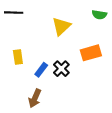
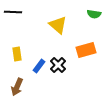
yellow triangle: (61, 26) -> (58, 25), turned -36
brown arrow: (35, 98) -> (17, 87), moved

